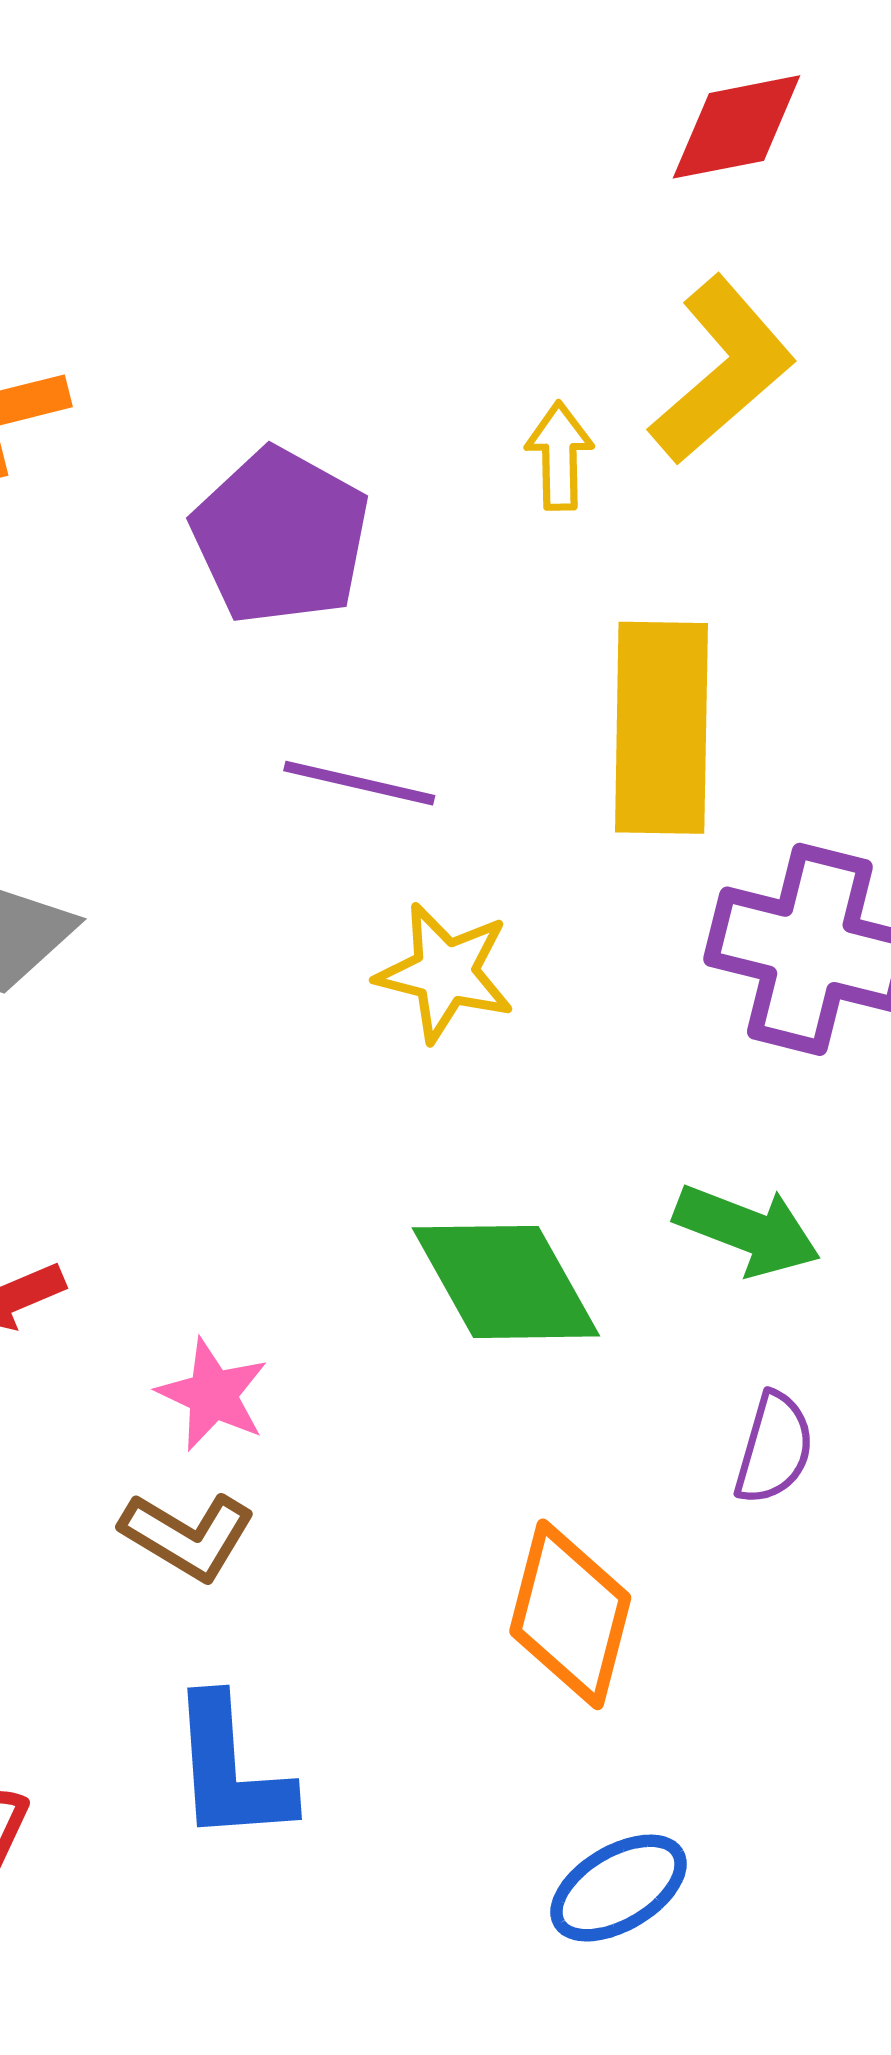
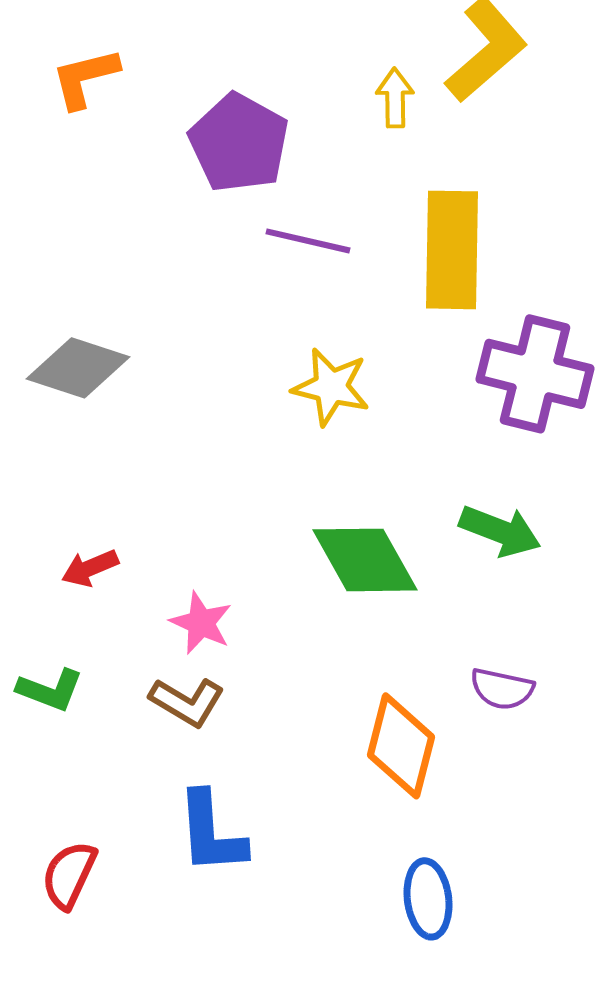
purple line: (359, 783) -> (308, 241), moved
purple semicircle: (774, 1448) -> (502, 689), moved, turned 86
blue ellipse: (619, 1888) -> (428, 899), turned -66

